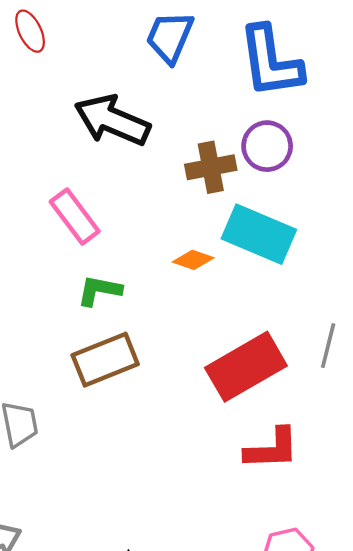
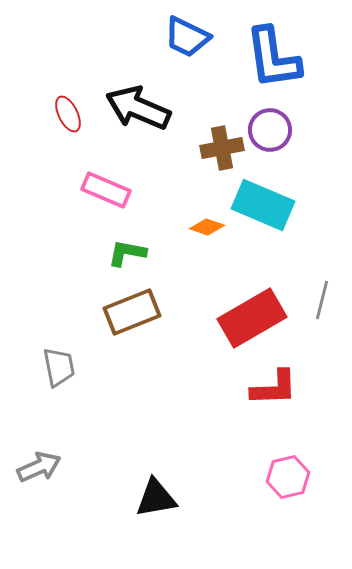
red ellipse: (30, 31) -> (68, 114), moved
blue trapezoid: (170, 37) -> (187, 37), turned -87
pink rectangle: (75, 217) -> (106, 190), turned -30

